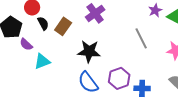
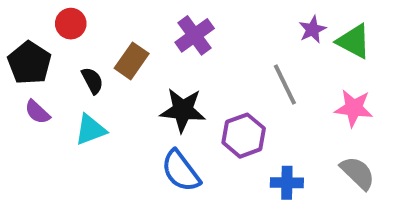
black semicircle: (43, 23) -> (92, 81), moved
purple semicircle: (26, 44) -> (37, 112), moved
purple hexagon: (119, 78) -> (244, 136), moved

